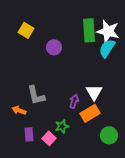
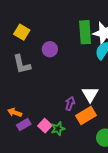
gray L-shape: (36, 95) -> (22, 64), moved
purple rectangle: (29, 134) -> (24, 125), moved, turned 64
pink square: (49, 138) -> (45, 126), moved

